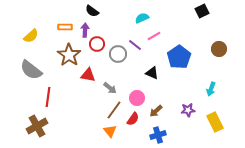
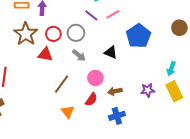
red circle: (97, 44) -> (53, 34), moved
purple line: (135, 45) -> (91, 15), moved
gray arrow: (110, 88) -> (79, 55), moved
brown line: (114, 110) -> (62, 84), moved
brown arrow: (156, 111) -> (115, 91), turned 32
yellow rectangle: (215, 122) -> (174, 91), moved

